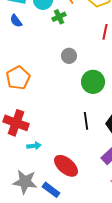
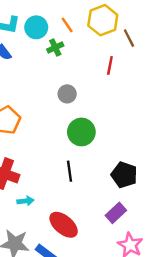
green circle: (93, 82) -> (81, 132), moved
black line: (86, 121) -> (69, 171), moved

